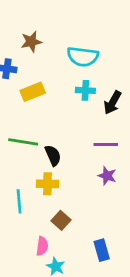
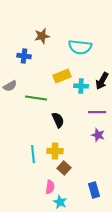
cyan cross: (85, 90) -> (81, 86), moved
yellow rectangle: (33, 92) -> (62, 76), moved
green line: (23, 142) -> (36, 98), moved
yellow cross: (48, 184) -> (55, 151), moved

